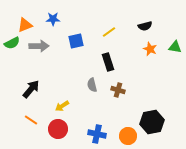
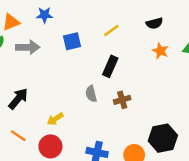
black rectangle: (108, 62) -> (110, 66), turned 42
brown cross: (118, 90) -> (122, 100), turned -32

